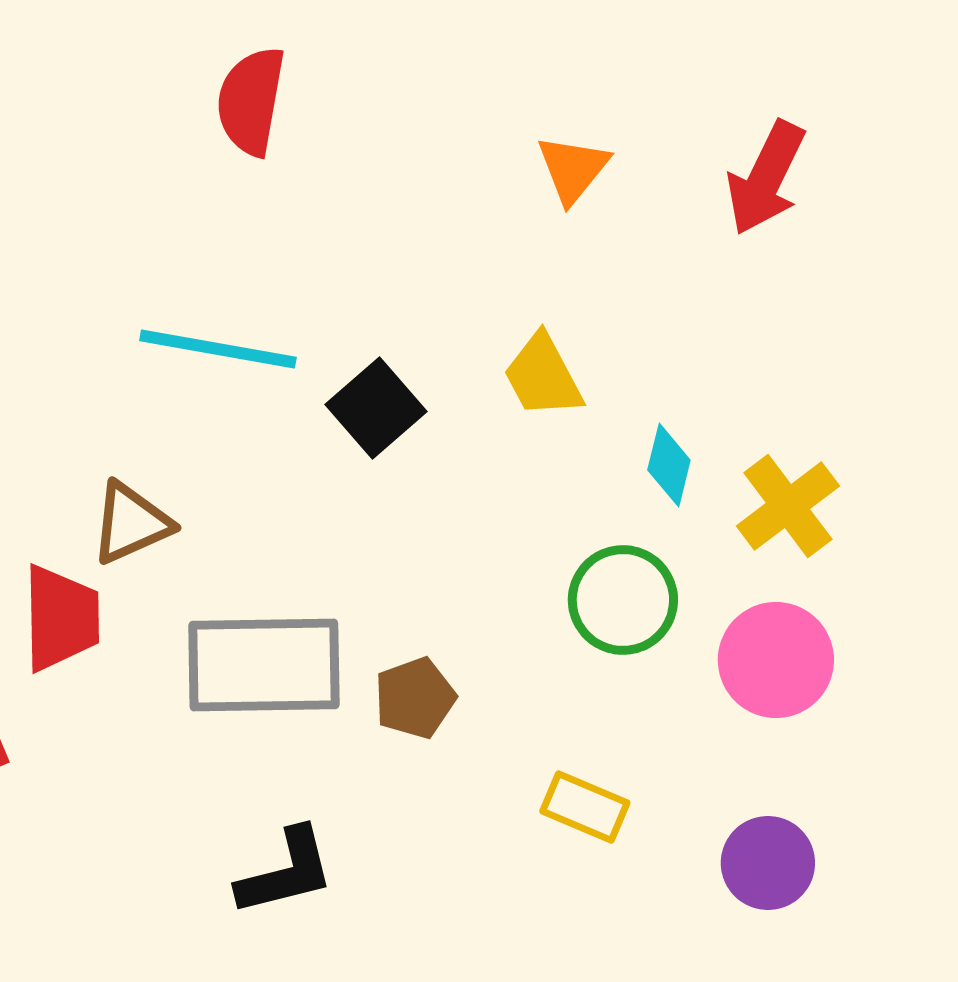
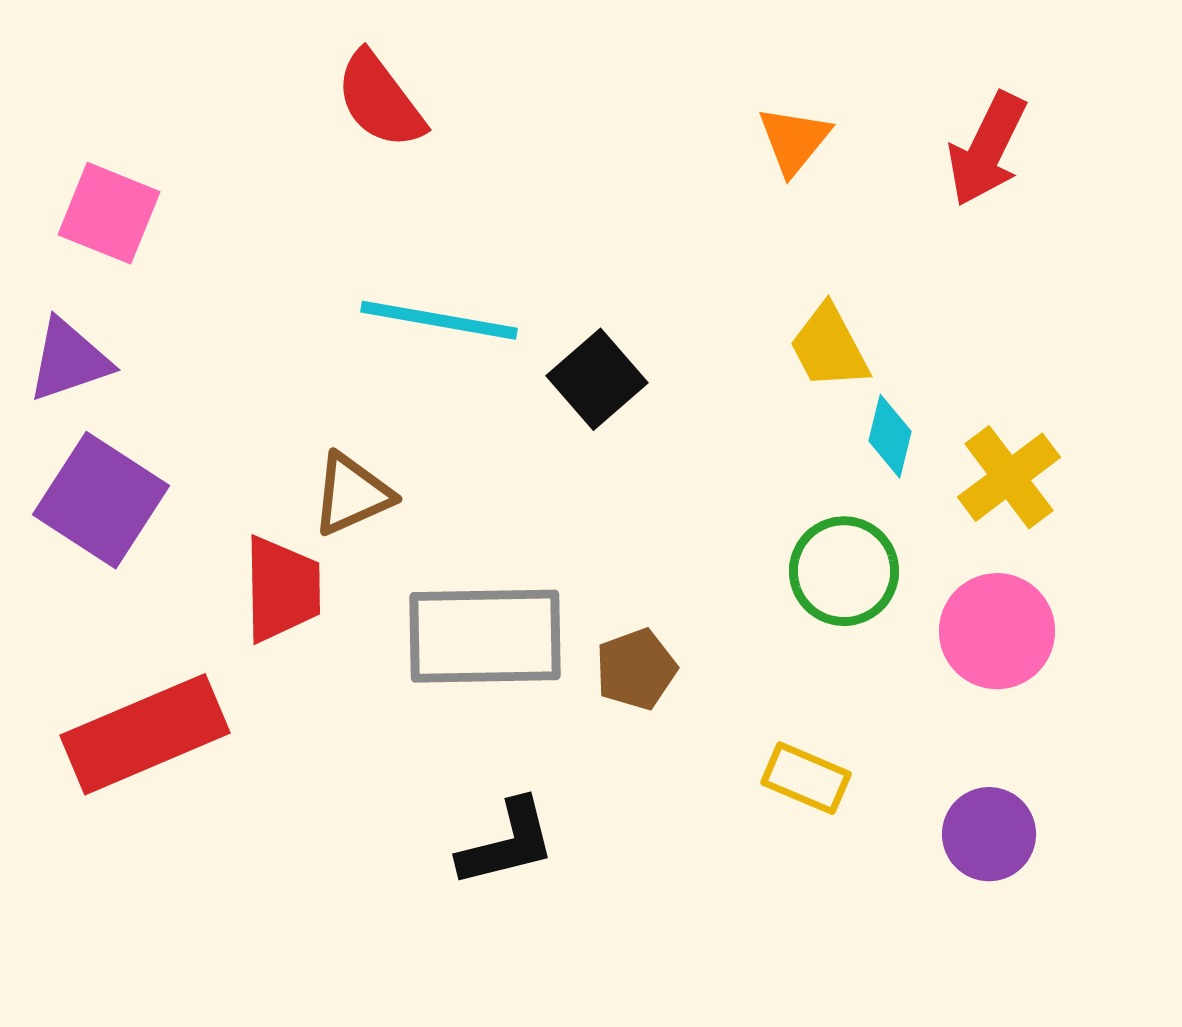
red semicircle: (251, 101) -> (380, 100), moved, turned -47
yellow trapezoid: (543, 376) -> (829, 347), moved

